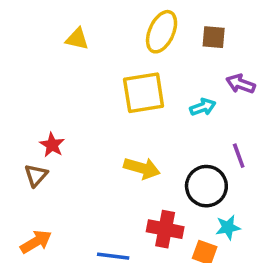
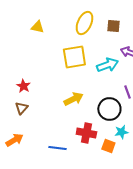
cyan arrow: (203, 107) -> (107, 65), size x1.5
yellow arrow: (142, 168) -> (73, 99), turned -42
brown triangle: (36, 175) -> (21, 108), moved

